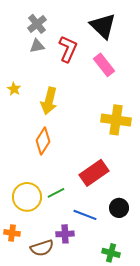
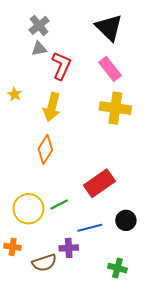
red L-shape: (68, 49) -> (61, 66), moved
yellow cross: (116, 120) -> (115, 108), moved
blue line: (85, 215) -> (90, 228), turned -35

